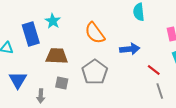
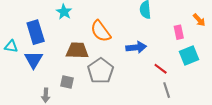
cyan star: (53, 21) -> (64, 12), moved
brown trapezoid: (57, 56) -> (77, 50), moved
blue triangle: (18, 80) -> (34, 60), moved

